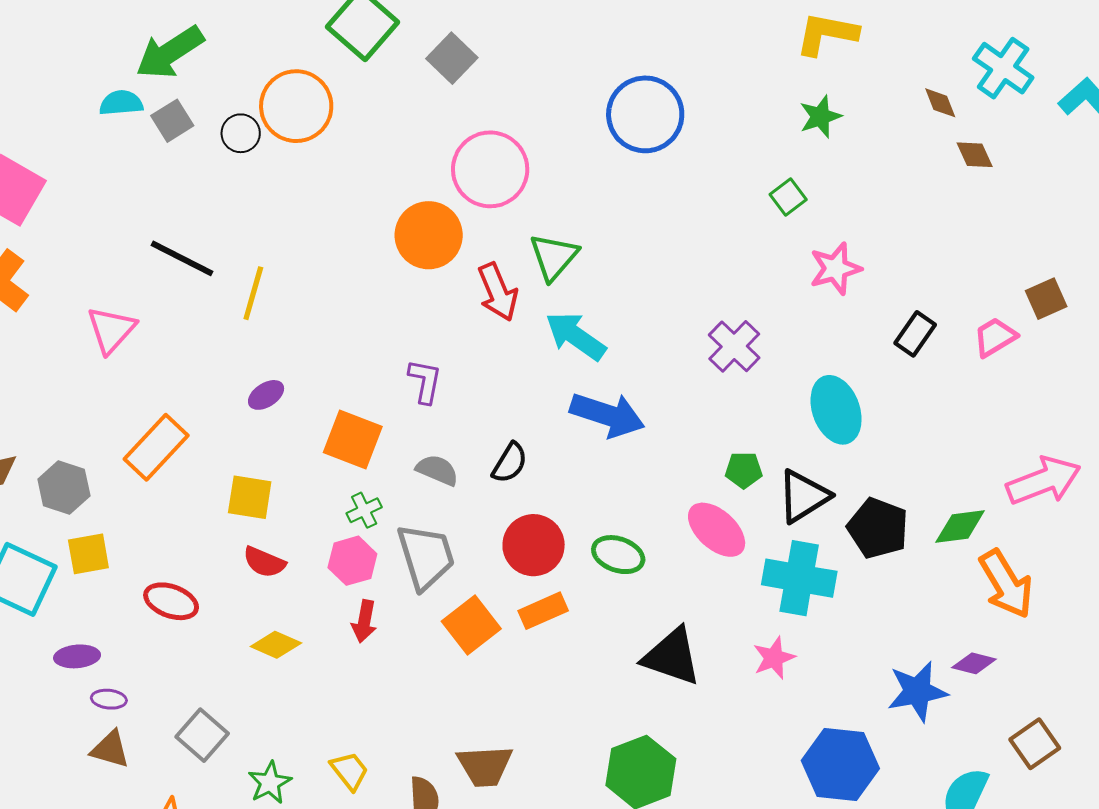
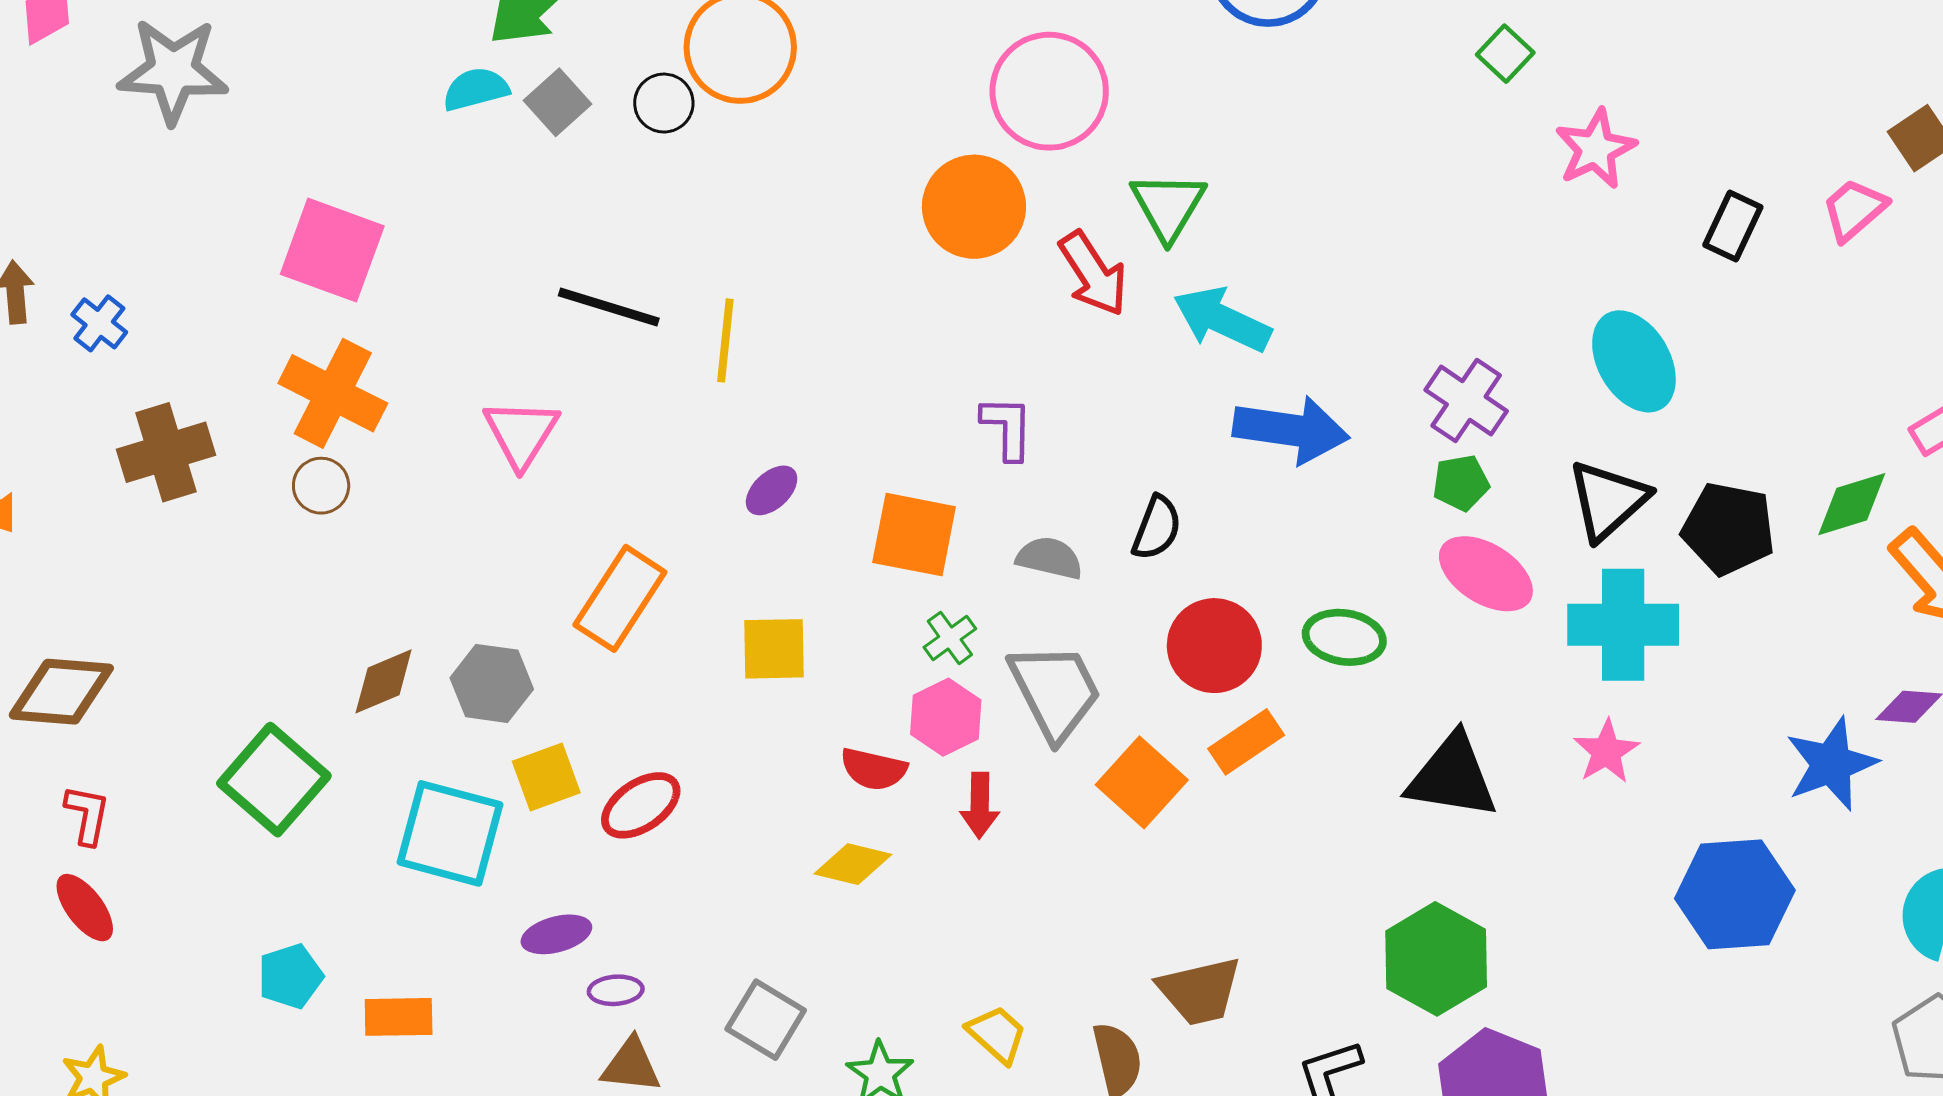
purple cross: (734, 346) -> (1466, 400), moved
green pentagon: (744, 470) -> (1461, 483), moved
red semicircle: (264, 562) -> (874, 769), moved
red ellipse: (171, 601) -> (641, 805), moved, turned -44

